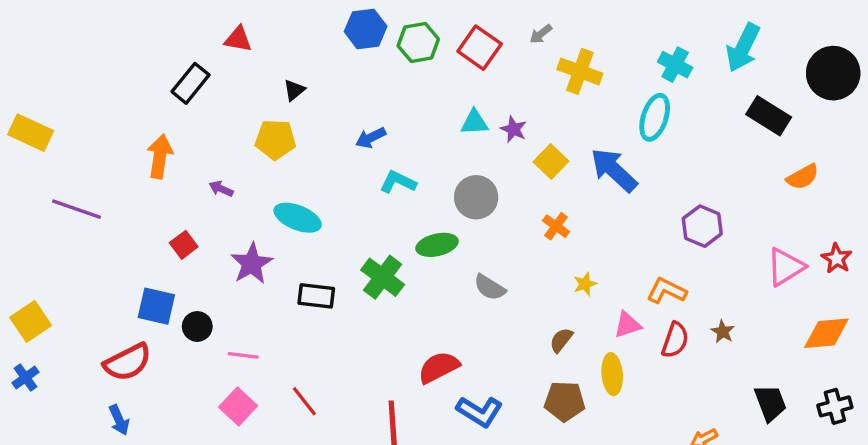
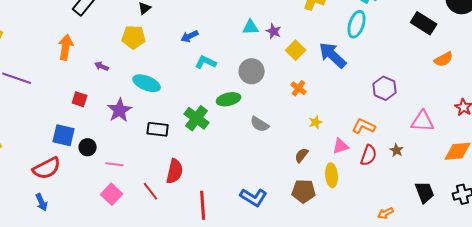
red square: (184, 245) -> (80, 99), turned -35
pink triangle: (786, 267) -> (423, 121), moved, turned 35
red semicircle: (439, 367) -> (175, 171), moved, turned 130

